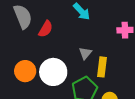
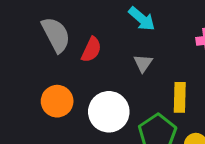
gray triangle: (85, 53) -> (143, 63), moved
orange circle: (25, 71) -> (57, 101), moved

